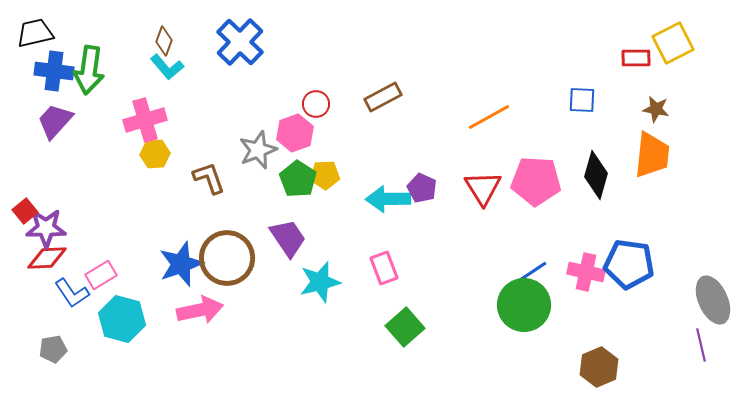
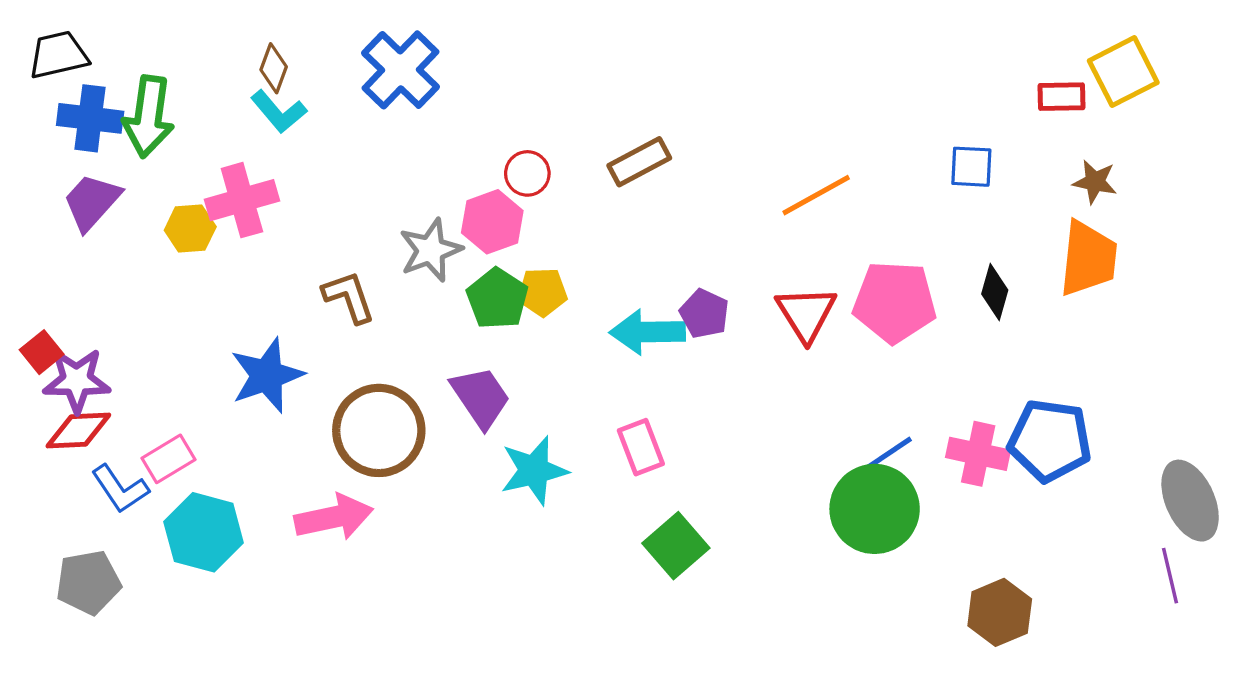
yellow hexagon: (155, 154) -> (190, 228), moved
black diamond: (596, 175) -> (995, 292), size x0.7
blue star: (181, 264) -> (267, 375), moved
gray pentagon: (53, 349) -> (88, 582), size x1.4

